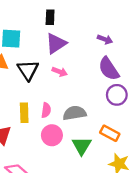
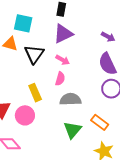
pink semicircle: (46, 110) -> (60, 79), moved
yellow rectangle: (24, 113) -> (35, 93), moved, turned -30
pink circle: (52, 135) -> (25, 115), moved

